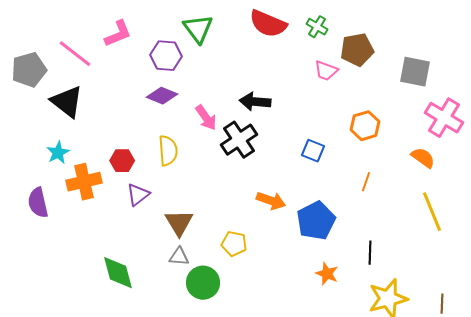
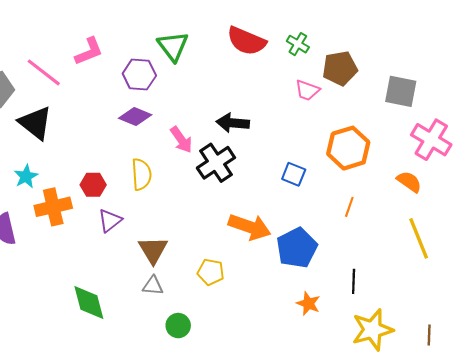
orange hexagon: (365, 126) -> (348, 148), size x1.4
orange arrow: (271, 201) -> (250, 227), size x1.4
green circle: (203, 283) -> (178, 326), moved, size x0.7

